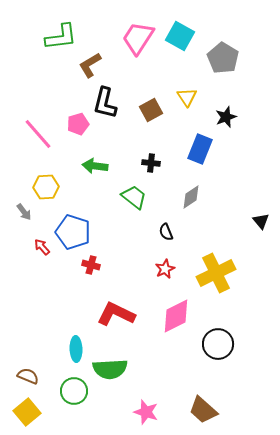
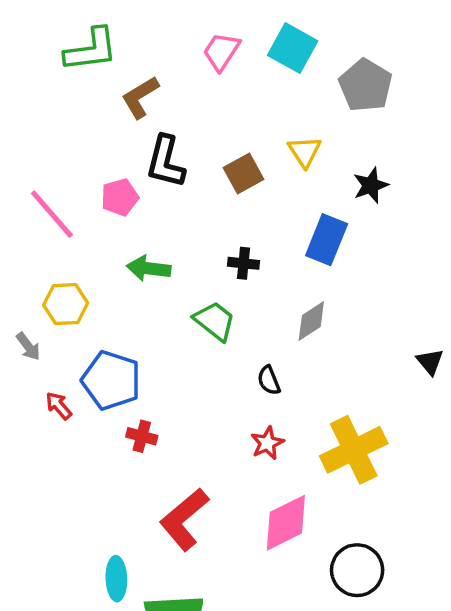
pink trapezoid: (138, 38) -> (221, 51), size x0.7
red L-shape: (116, 314) -> (184, 519), turned -66

